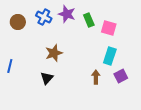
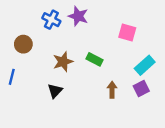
green rectangle: (89, 20) -> (95, 59), moved, turned -40
brown circle: (18, 22) -> (23, 44), moved
cyan rectangle: (110, 56) -> (145, 65), moved, turned 30

